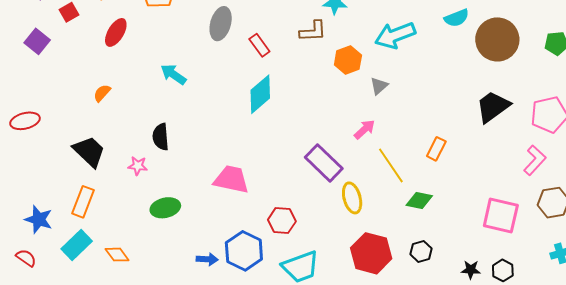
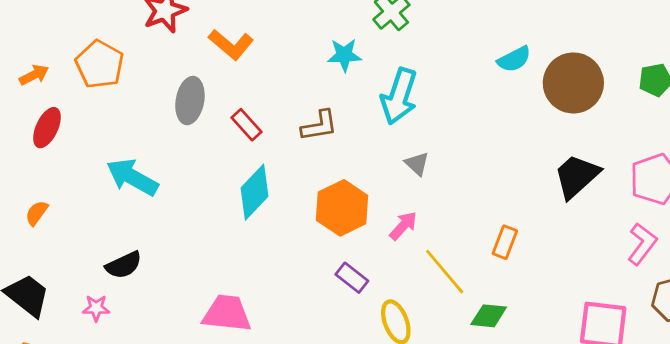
brown L-shape: (313, 31) -> (319, 126), moved
cyan arrow: (395, 35) -> (399, 96), moved, turned -45
orange hexagon: (348, 60) -> (342, 208), moved, size x1.4
cyan arrow: (173, 74) -> (132, 177), size x1.4
gray triangle: (379, 86) -> (417, 164), turned -30
black semicircle: (161, 137) -> (124, 265), turned -104
purple rectangle: (324, 163) -> (352, 278), size x0.6

